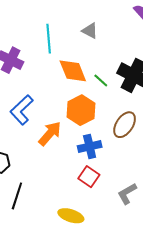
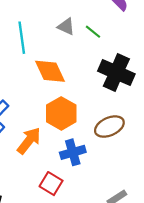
green line: (101, 80) -> (93, 32), moved
brown ellipse: (125, 125) -> (109, 127), turned 36
red square: (89, 177) -> (51, 184), moved

